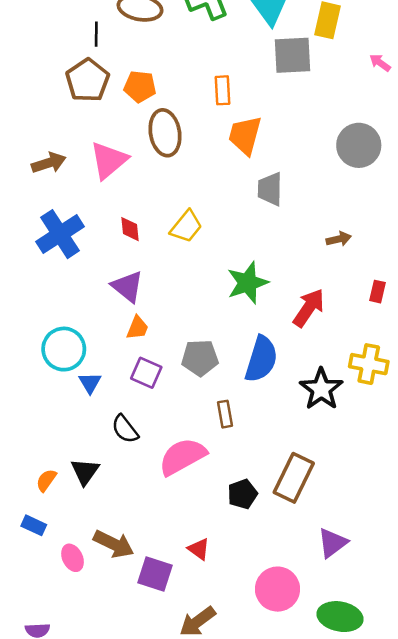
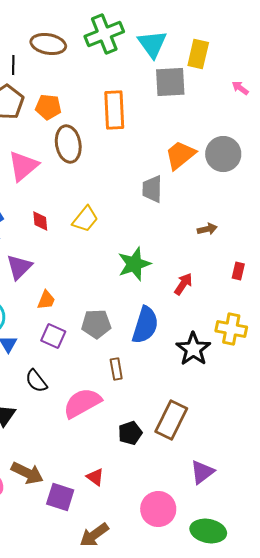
orange rectangle: (222, 90) -> (114, 110), size x1.6
orange trapezoid: (245, 135) -> (180, 155), moved, turned 36
purple triangle: (128, 287) -> (19, 267), moved, turned 36
red arrow: (309, 308) -> (183, 284), size x0.7

